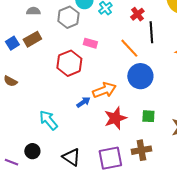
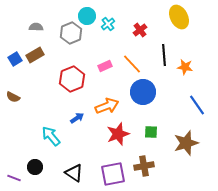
black line: (151, 32) -> (164, 55), moved
pink rectangle: (90, 43) -> (105, 66), moved, turned -40
blue arrow: (83, 102) -> (77, 118), moved

